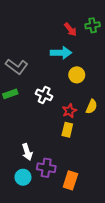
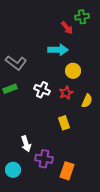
green cross: (93, 25) -> (82, 17), moved
red star: (69, 111) -> (66, 93), moved
yellow rectangle: (67, 130) -> (64, 123), turned -32
cyan circle: (23, 177) -> (13, 170), moved

